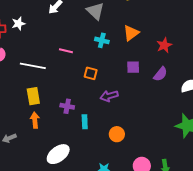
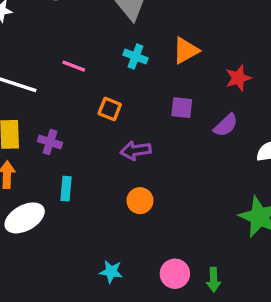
purple cross: (67, 106) -> (50, 142), moved
cyan rectangle: (85, 122) -> (66, 189), moved
orange circle: (117, 134) -> (140, 201), moved
white ellipse: (58, 154) -> (25, 218), moved

